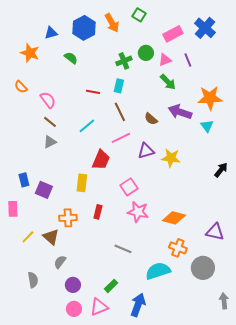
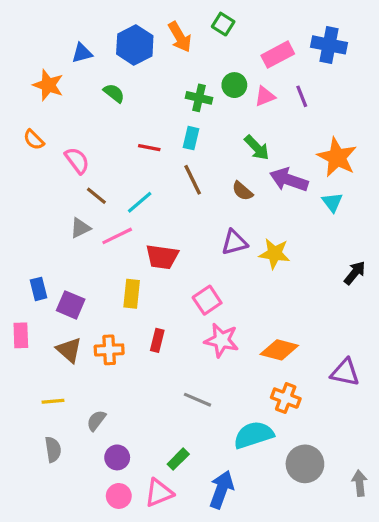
blue cross: (205, 28) -> (329, 45), turned -30
green cross: (124, 61) -> (199, 98), turned 35
green arrow: (168, 82) -> (257, 148), moved
orange star: (210, 98) -> (337, 157), turned 30
brown line: (50, 122) -> (96, 196), moved
pink line: (121, 138) -> (117, 236), moved
red trapezoid: (101, 160) -> (162, 257), turned 75
yellow line: (28, 237) -> (53, 401), moved, turned 40
brown triangle: (51, 237) -> (69, 350), moved
gray circle: (203, 268) -> (305, 464), moved

